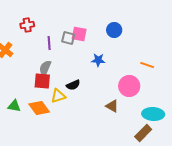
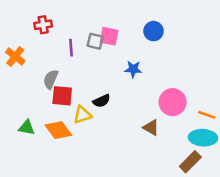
orange line: (147, 65) -> (207, 115), moved
gray semicircle: (45, 68) -> (51, 79), moved

